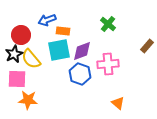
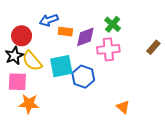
cyan square: (59, 50) -> (61, 66), moved
purple diamond: (82, 51) -> (85, 37), moved
pink cross: (108, 64) -> (108, 49), moved

